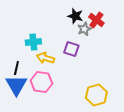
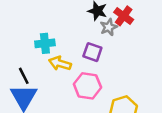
black line: (16, 68) -> (24, 76), turned -40
pink hexagon: (41, 82) -> (87, 86), moved

